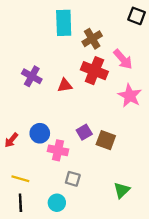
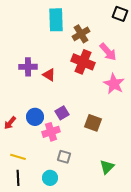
purple cross: (32, 76) -> (28, 67), turned -30
red triangle: (65, 85) -> (49, 75), moved, turned 40
purple square: (84, 132) -> (62, 113), moved
pink cross: (58, 150) -> (51, 132), turned -30

